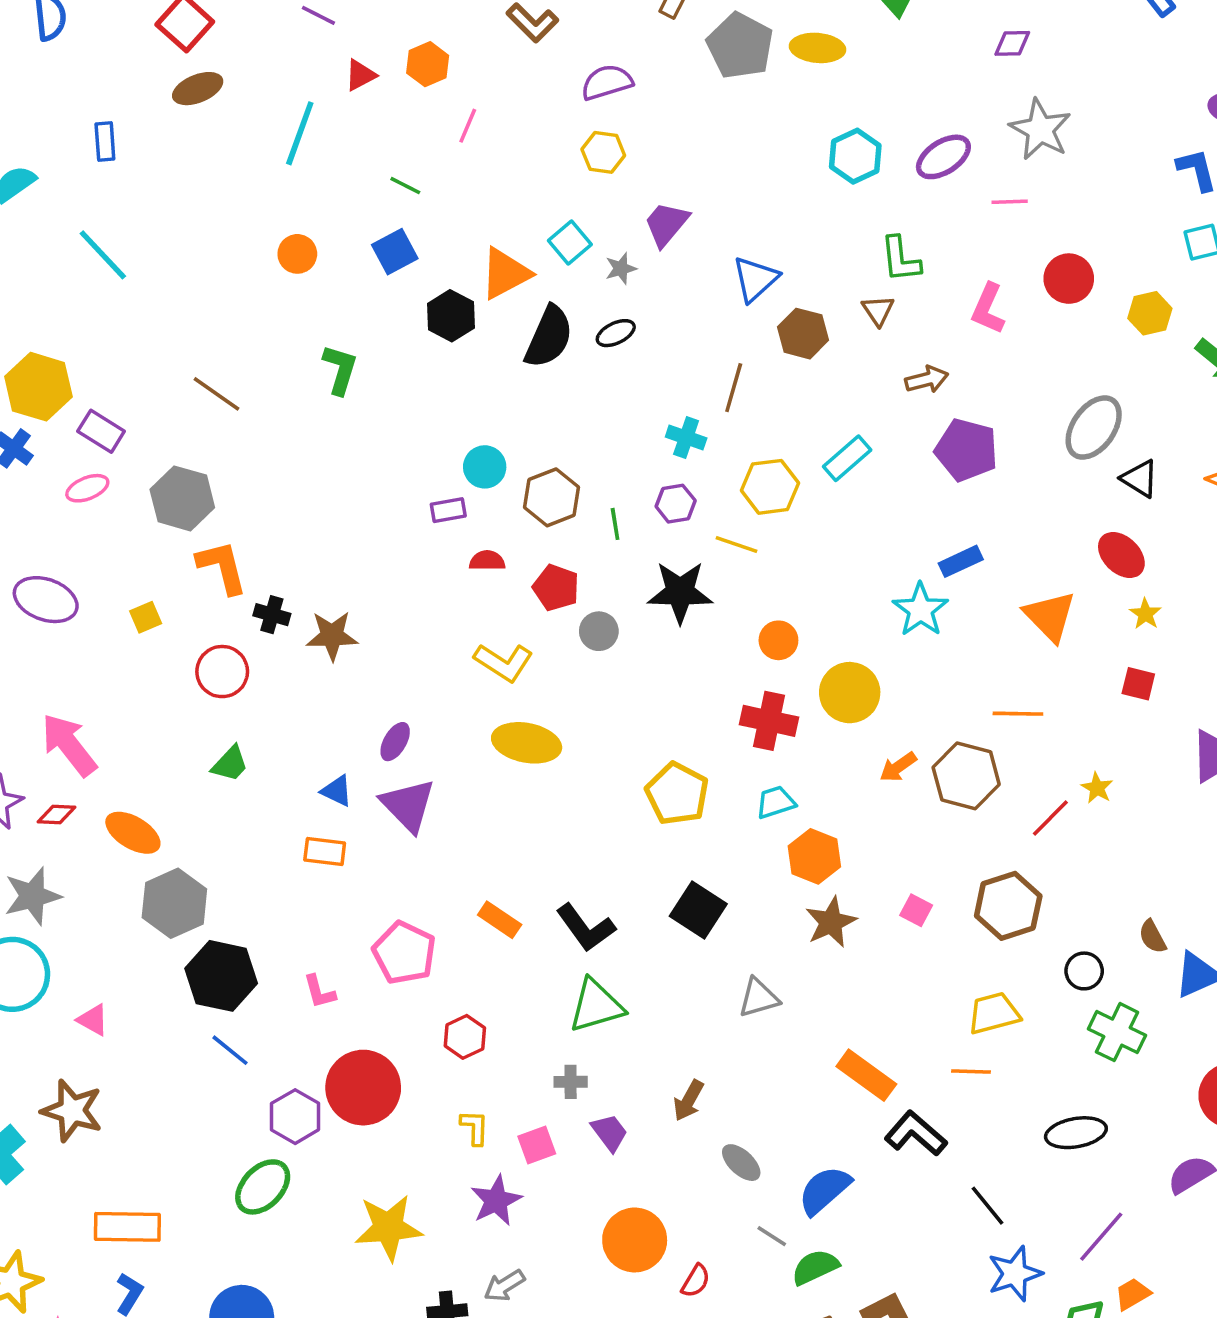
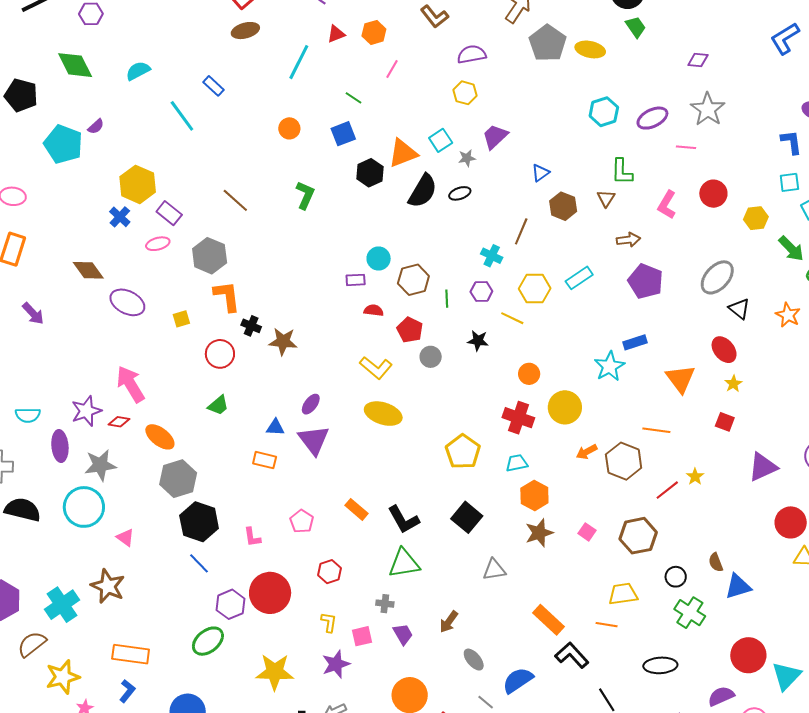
blue rectangle: (105, 141) -> (213, 86), moved, turned -50
blue triangle: (755, 279) -> (540, 173), size x0.7
black star: (680, 592) -> (478, 341), size x0.6
blue triangle: (337, 791) -> (275, 427), turned -30
pink pentagon: (404, 953) -> (302, 521), size x0.7

